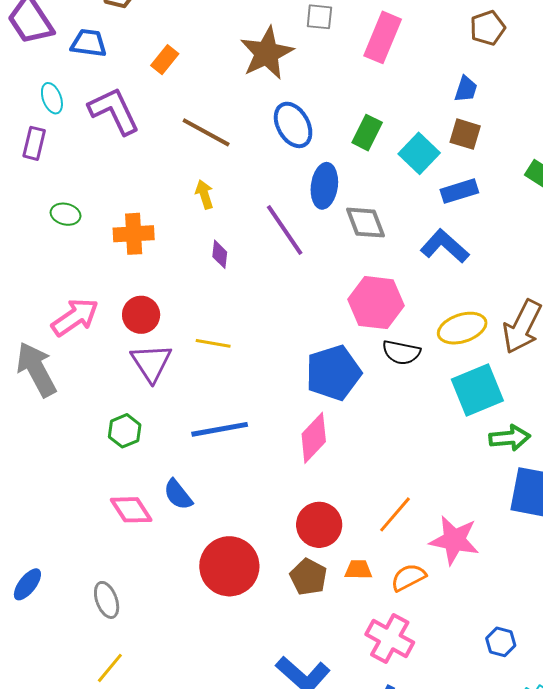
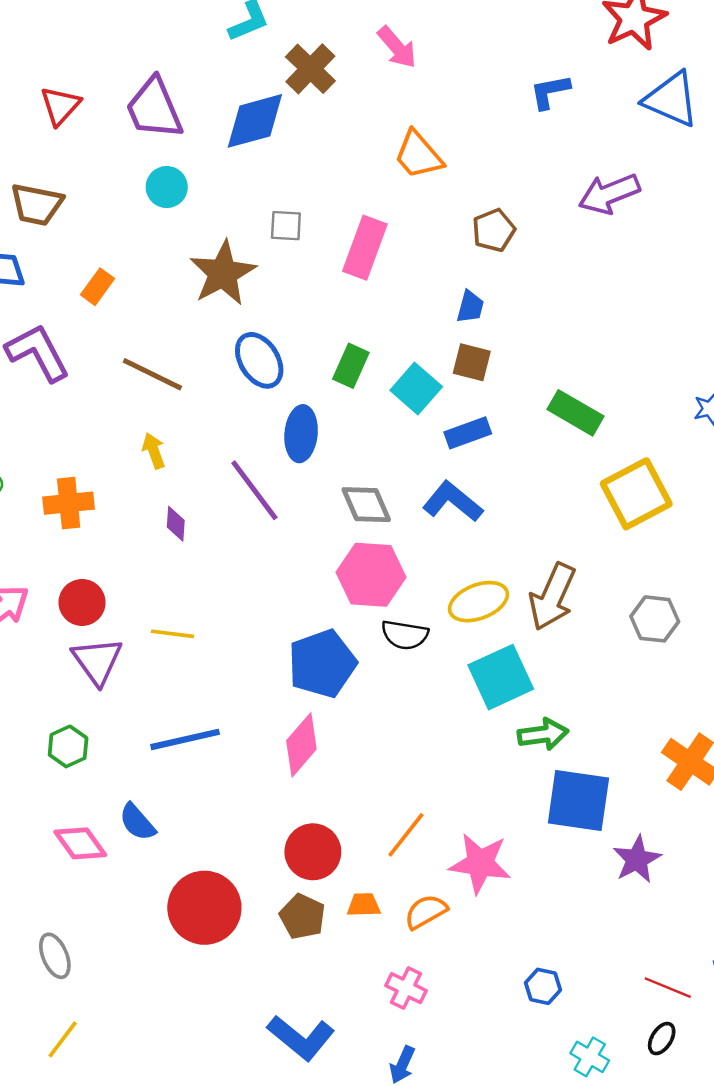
gray diamond: (366, 223) -> (366, 505), moved
pink cross: (390, 638) -> (406, 988), size x0.7

